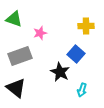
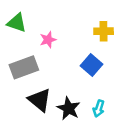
black star: (60, 72) -> (69, 108), moved
black triangle: (16, 88) -> (40, 100), moved

